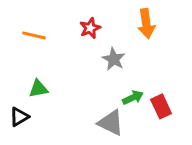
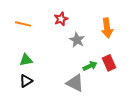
orange arrow: (146, 24) -> (107, 28), moved
red rectangle: (161, 106) -> (109, 63), moved
black triangle: (19, 117) -> (26, 81), moved

